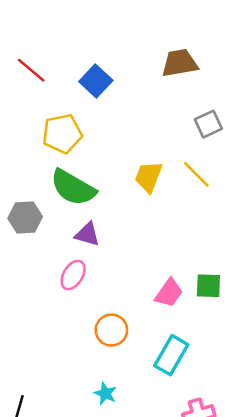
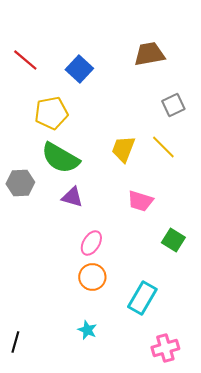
pink ellipse: (73, 275) -> (91, 243), moved
green square: (208, 286) -> (173, 240), turned 30
pink trapezoid: (169, 293) -> (140, 201), moved, turned 72

